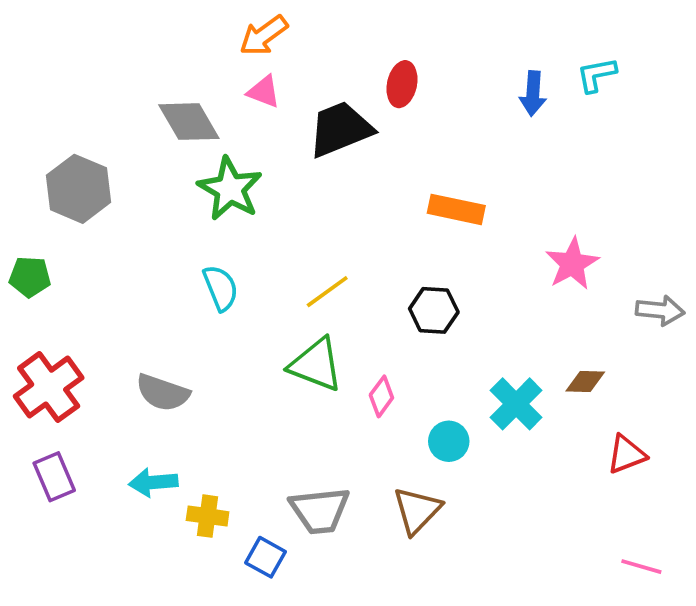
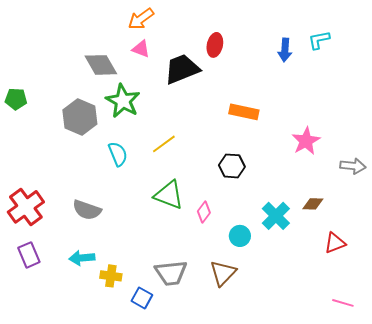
gray hexagon: (79, 189) -> (80, 117), moved
green pentagon: (30, 277) -> (16, 99), moved
yellow line: (327, 292) -> (164, 144), moved

